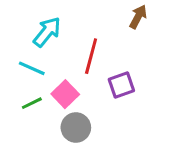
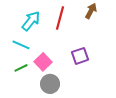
red line: (91, 56) -> (60, 18), moved

